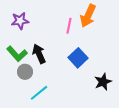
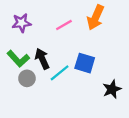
pink line: (69, 26) -> (64, 25), moved, turned 49
blue square: (78, 58) -> (85, 63), turned -30
cyan line: (39, 93) -> (60, 73), moved

